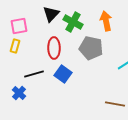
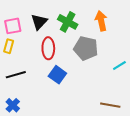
black triangle: (51, 14) -> (39, 22), moved
black line: (34, 74) -> (16, 75), moved
blue cross: (19, 93) -> (13, 105), moved

